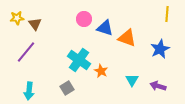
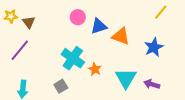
yellow line: (167, 14) -> (161, 12), turned 35
blue triangle: (105, 28) -> (99, 26), turned -36
cyan triangle: (132, 80) -> (126, 78), size x1.6

